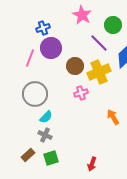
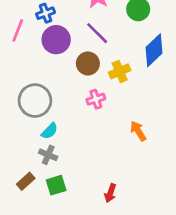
purple line: (99, 43) -> (97, 33), moved
pink line: (30, 58) -> (18, 30), moved
yellow cross: (99, 72) -> (120, 71), size x0.7

